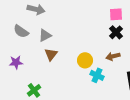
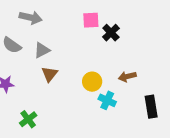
pink square: (116, 14) -> (91, 20), moved
black cross: (116, 32) -> (111, 33), moved

